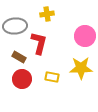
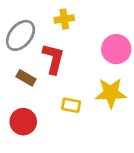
gray ellipse: (15, 26) -> (20, 35), turned -45
red circle: (22, 79) -> (23, 122), moved

